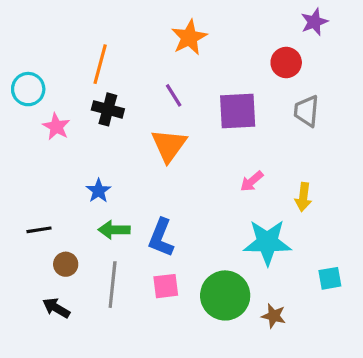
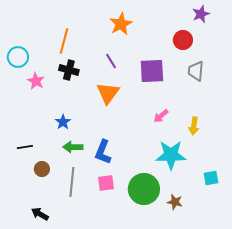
black arrow: (56, 308) -> (40, 214), moved

